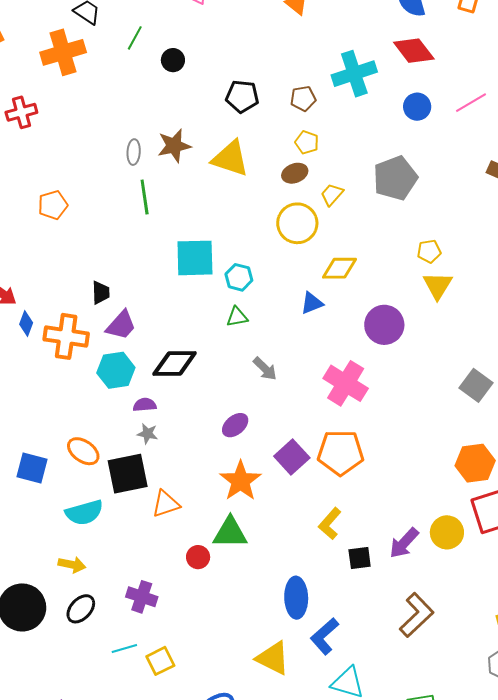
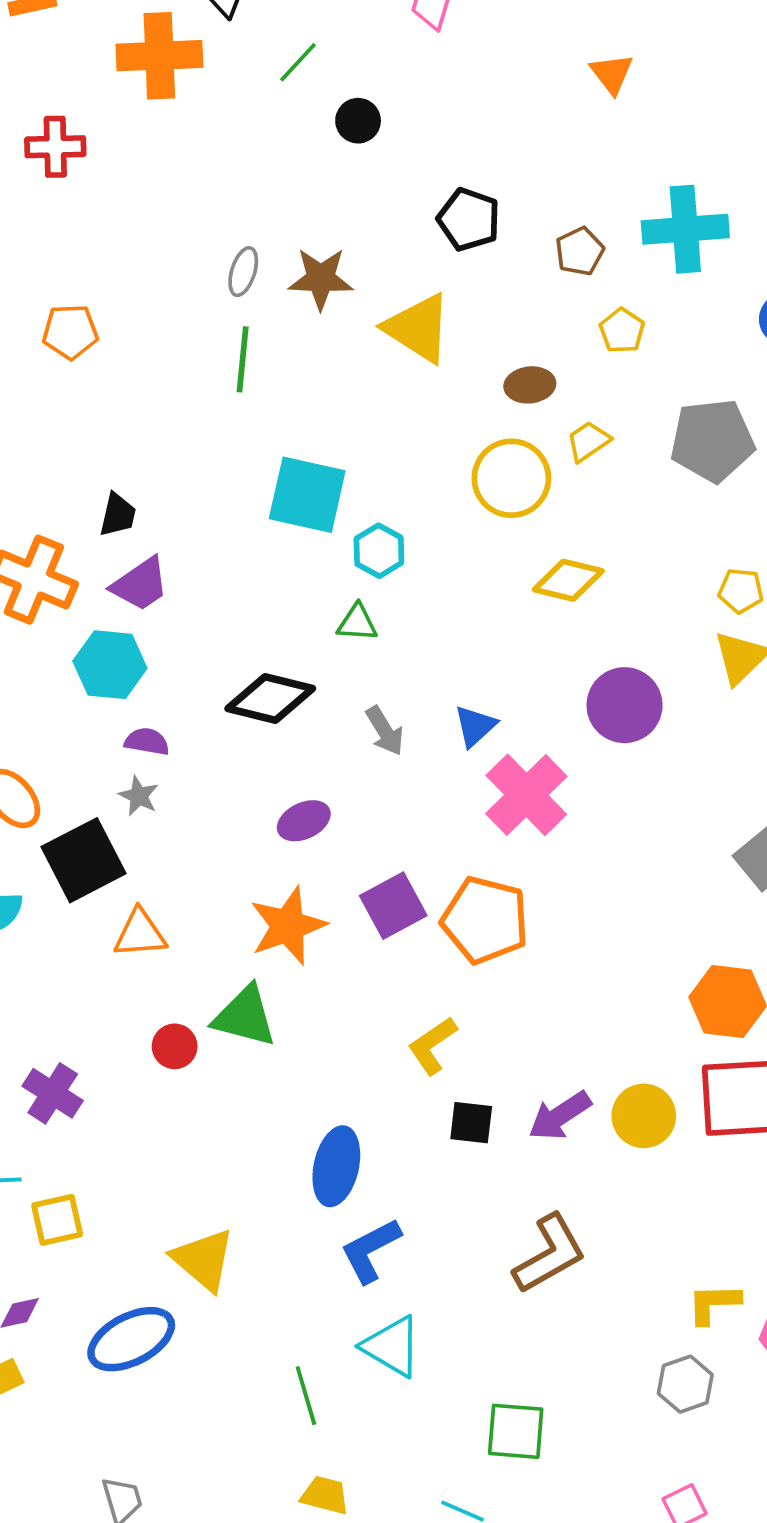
brown pentagon: (303, 98) -> (580, 251), turned -30
yellow pentagon: (307, 142) -> (622, 331), moved
blue triangle: (312, 303) -> (475, 726), moved, turned -35
black diamond: (175, 363) -> (270, 699), moved
black square: (128, 474) -> (83, 860), turned -30
yellow triangle: (273, 658) -> (203, 1260), moved

